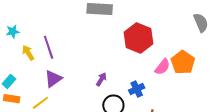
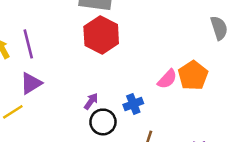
red hexagon: (139, 38) -> (101, 35), moved
purple arrow: (101, 79) -> (91, 101), moved

